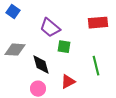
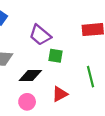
black diamond: (41, 65) -> (30, 76), turned -75

